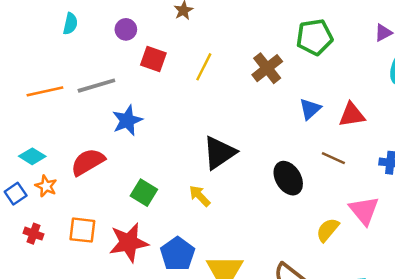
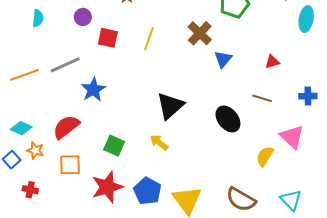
blue triangle: (310, 109) -> (223, 59), moved
red triangle: (352, 115) -> (272, 62), size x0.7
orange square: (82, 230) -> (70, 165), moved

